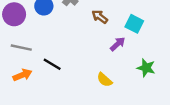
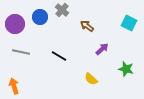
cyan square: (134, 24) -> (129, 23), moved
black line: (52, 64) -> (59, 56), moved
orange arrow: (22, 75) -> (14, 86), moved, turned -84

